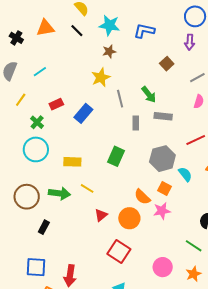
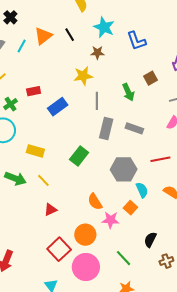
orange triangle: (45, 28) -> (43, 36), moved, turned -42
black line: (77, 31) -> (70, 35), moved
blue L-shape: (144, 31) -> (136, 41), turned -135
cyan line: (40, 72) -> (22, 46), moved, turned -40
green arrow: (149, 95) -> (128, 92), moved
gray rectangle: (136, 123) -> (106, 128), size x1.5
orange square: (165, 188) -> (130, 208), moved
orange circle: (129, 218) -> (85, 235), moved
green line: (194, 246) -> (123, 258), moved
pink circle: (163, 267) -> (86, 267), moved, size x1.4

